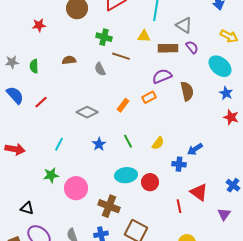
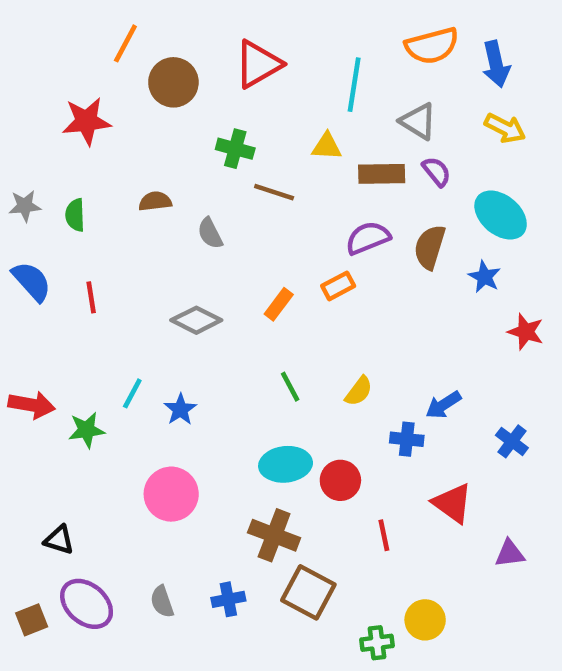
red star: (39, 25) -> (87, 121), size x1.5
yellow arrow: (229, 36) -> (505, 128), moved
gray semicircle: (100, 69) -> (210, 233), moved
brown semicircle: (187, 91) -> (430, 247), moved, turned -150
blue star: (226, 93) -> (485, 277), moved
red line: (41, 102) -> (91, 297), turned -56
blue star: (99, 144) -> (180, 409), moved
green star: (51, 175) -> (87, 430), moved
blue cross: (233, 185) -> (512, 441), moved
brown cross: (109, 206) -> (274, 535), moved
red line: (179, 206) -> (384, 535), moved
purple triangle: (224, 214) -> (510, 554), turned 48

